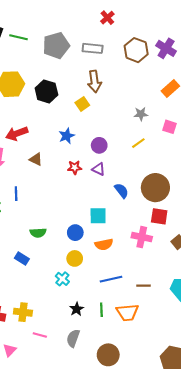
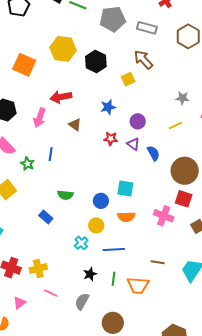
brown arrow: (94, 81) -> (143, 60), turned 135
blue semicircle: (121, 191) -> (153, 153), moved
blue line: (111, 279) -> (114, 250), moved
yellow cross: (23, 312) -> (38, 268), turned -30

